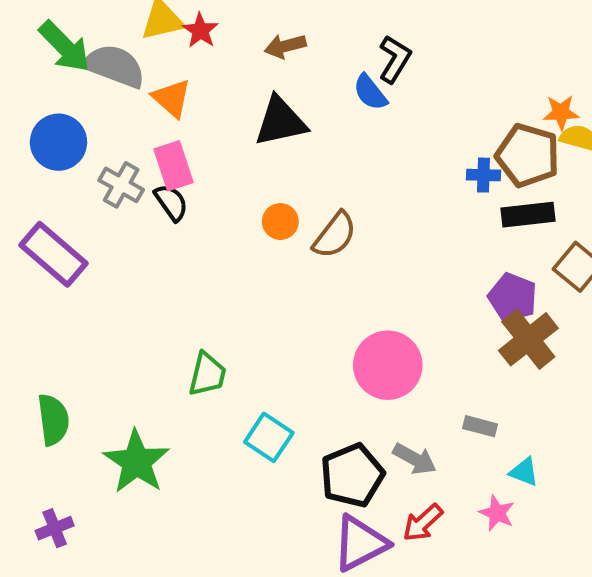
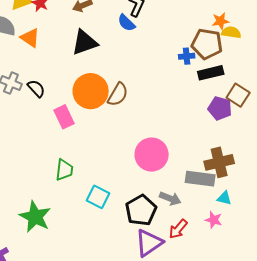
pink rectangle: (173, 166) -> (64, 117), moved
orange circle: (280, 222) -> (91, 91), size x2.0
purple pentagon: (513, 297) -> (220, 108), moved
brown cross: (528, 339) -> (219, 162), moved, turned 32
gray rectangle: (480, 426) -> (200, 179), size x1.8

